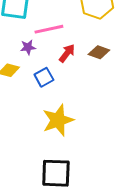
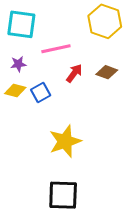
purple star: (28, 47) -> (18, 64), moved
blue square: (44, 77) -> (41, 93), moved

